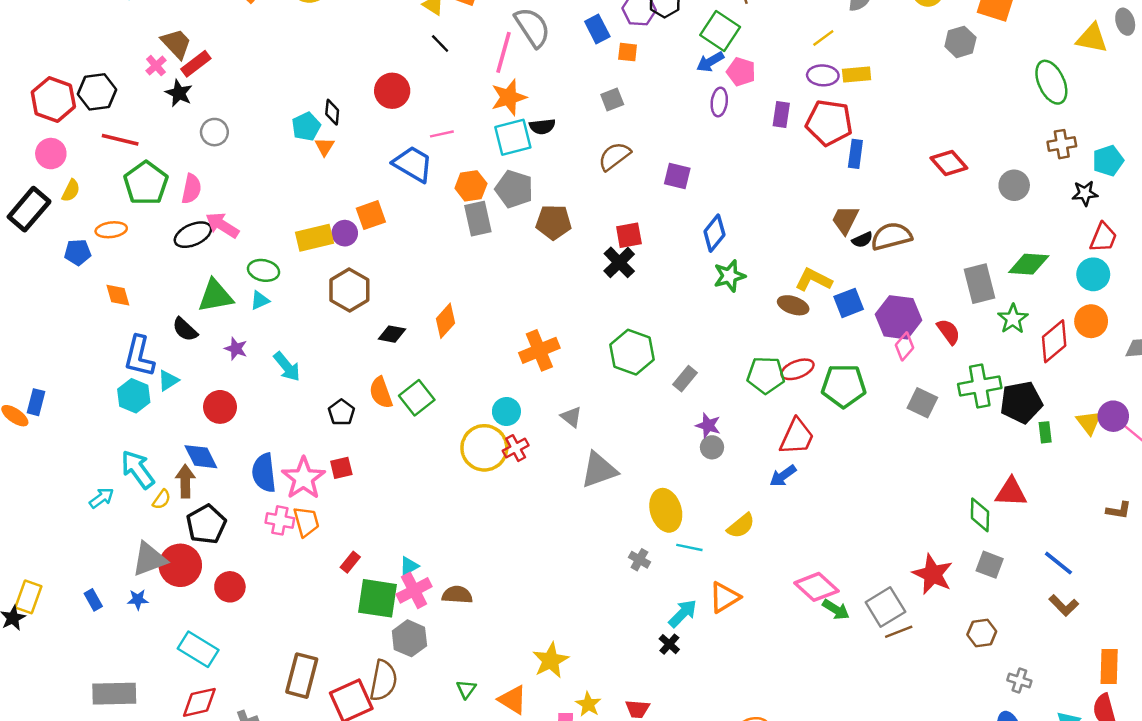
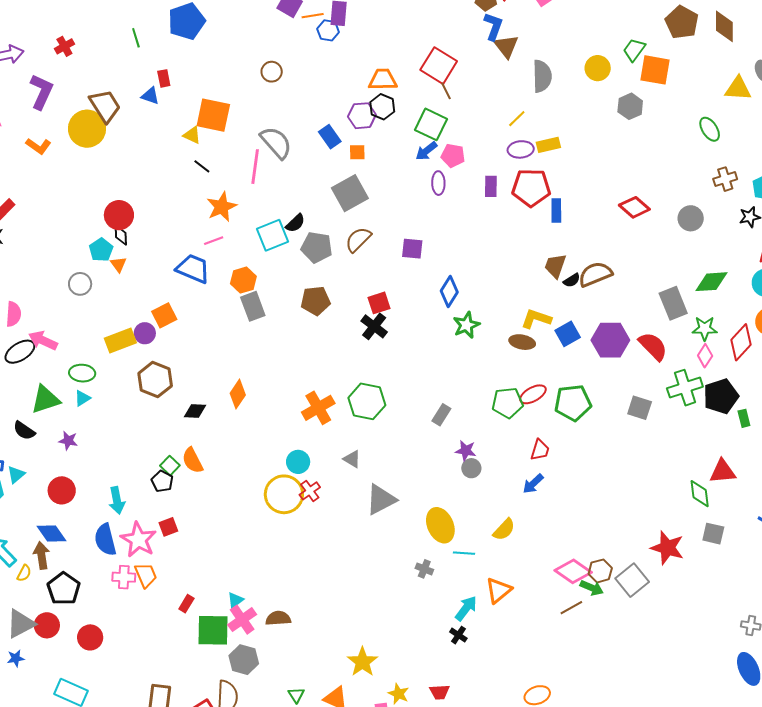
green ellipse: (1051, 82) -> (710, 129), size x0.7
red circle: (392, 91) -> (119, 215), moved
orange star: (509, 97) -> (222, 207), moved
gray square: (612, 100) -> (350, 193), size x1.8
black semicircle: (542, 126) -> (295, 223), turned -30
gray circle: (214, 132) -> (80, 284), moved
gray pentagon: (514, 189) -> (317, 247), moved
green star: (1013, 319) -> (705, 328), turned -30
red semicircle: (948, 332) -> (653, 346), size x1.4
pink diamond: (904, 346) -> (705, 356), moved
green hexagon: (632, 352) -> (367, 401), moved
cyan arrow: (287, 367) -> (117, 500), moved, turned 36
green square: (417, 398) -> (170, 466), moved, size x0.7
red trapezoid: (797, 437) -> (540, 450), size x0.7
red circle: (180, 565) -> (47, 625), size x0.7
brown line: (899, 632) -> (571, 608), moved
brown hexagon: (982, 633) -> (600, 571), moved

